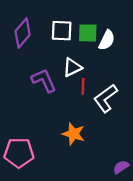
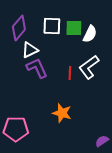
white triangle: (72, 67) -> (30, 50), moved
white L-shape: (106, 98) -> (89, 67), moved

